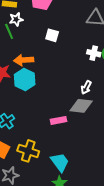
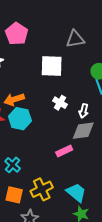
white square: (52, 35) -> (52, 66), moved, size x1.6
white cross: (94, 53) -> (60, 103), moved, turned 32
yellow cross: (28, 151) -> (42, 189), turned -30

